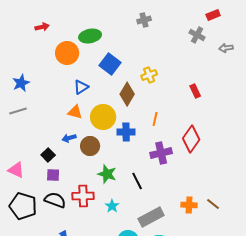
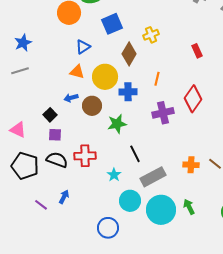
blue square: (110, 64) -> (112, 24), turned 30
green star: (107, 174) -> (117, 124), moved, turned -30
black line: (137, 181) -> (135, 154), moved
cyan star: (112, 206) -> (114, 175), moved

